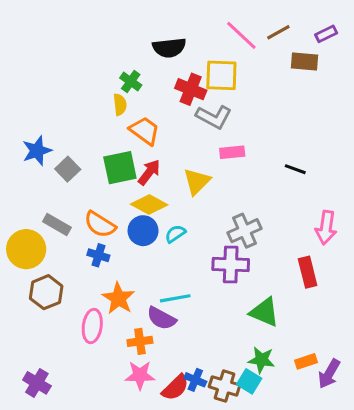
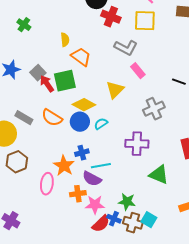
yellow square: (221, 75) -> (145, 21), moved
green cross: (131, 81) -> (24, 25), moved
red cross: (191, 89) -> (111, 17), moved
pink rectangle: (232, 152) -> (138, 71), turned 56
gray square: (68, 169) -> (38, 73), moved
red arrow: (149, 172) -> (47, 84), moved, turned -72
gray cross: (245, 231) -> (154, 109), moved
blue cross: (98, 255) -> (82, 153), moved, turned -32
green star: (261, 360) -> (127, 202), moved
pink star: (140, 375) -> (95, 205), moved

